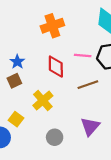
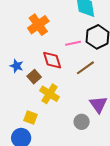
brown square: (14, 81) -> (34, 77), moved
gray circle: (55, 137) -> (82, 122), moved

